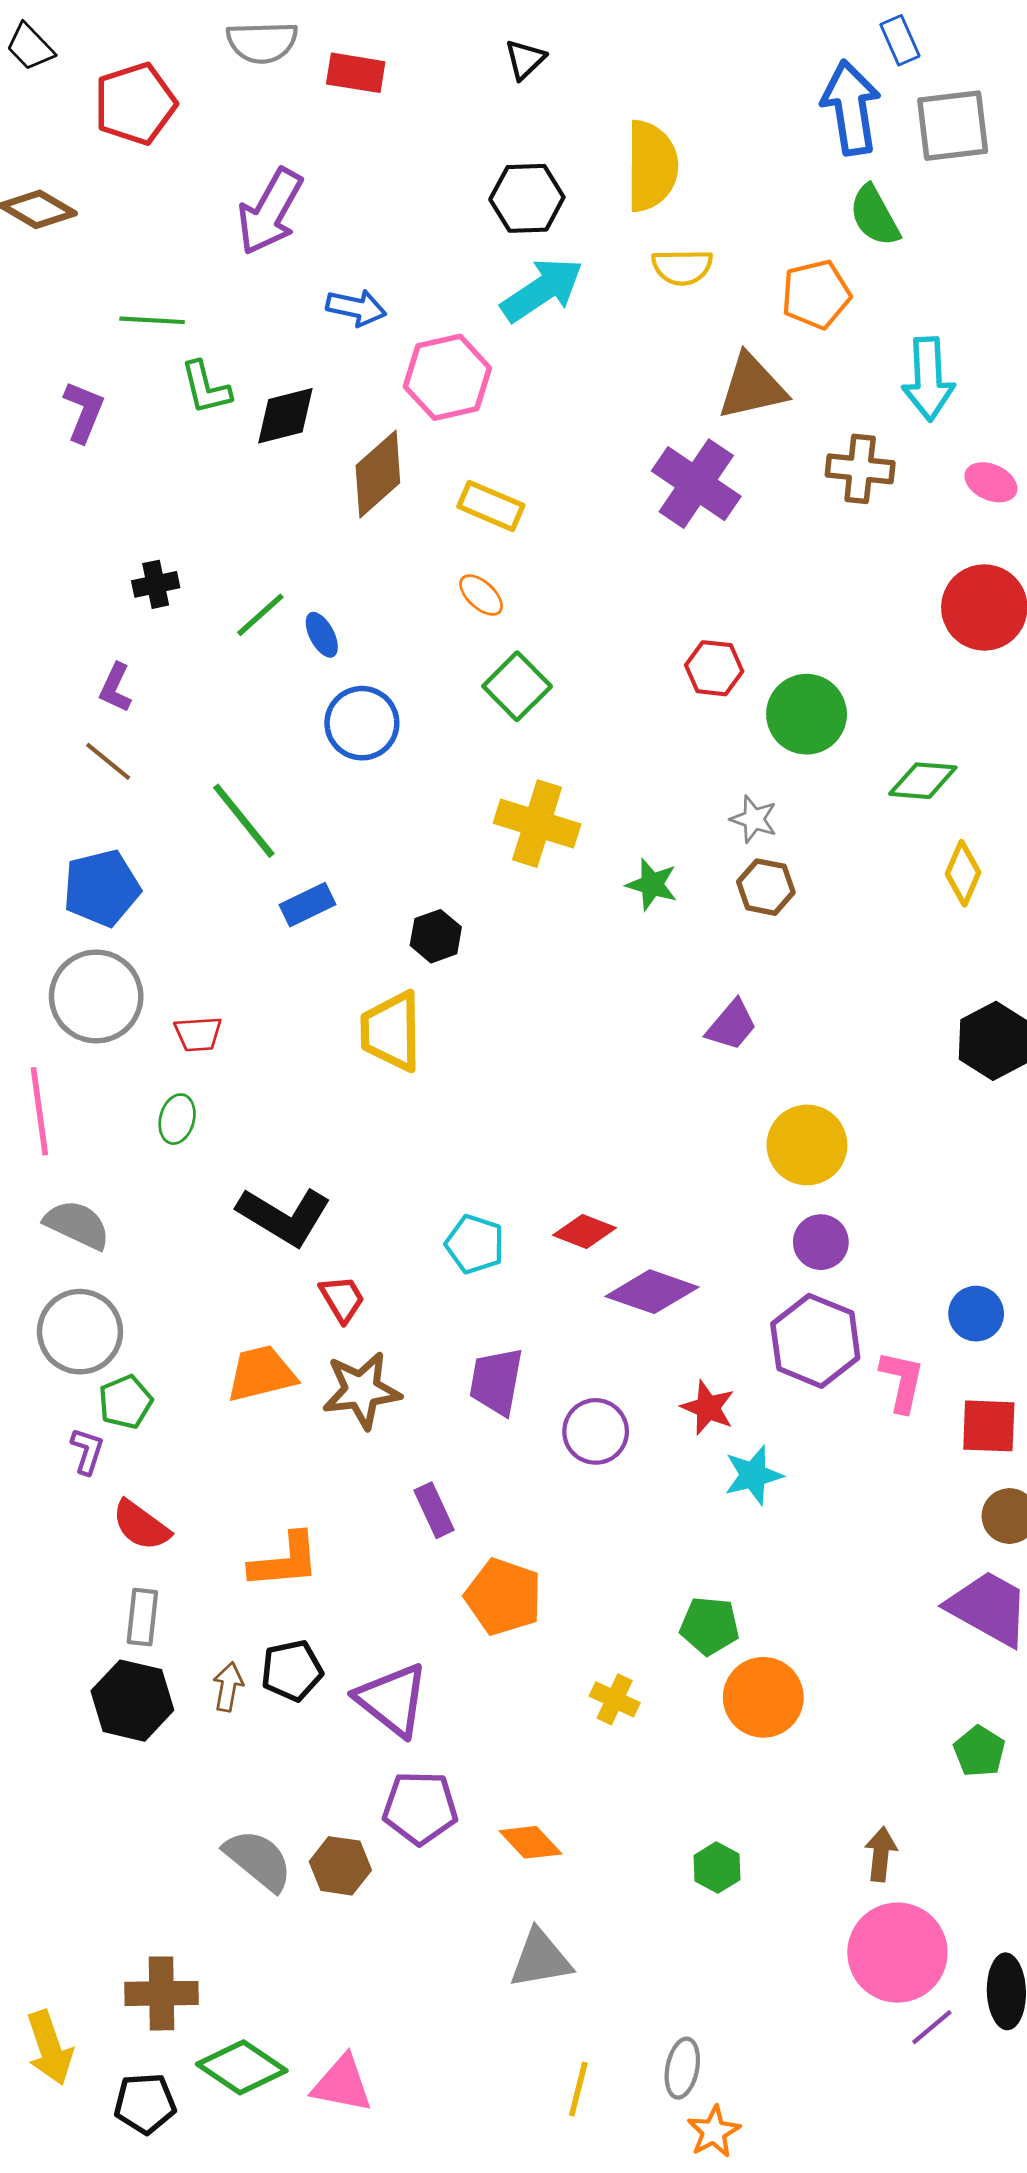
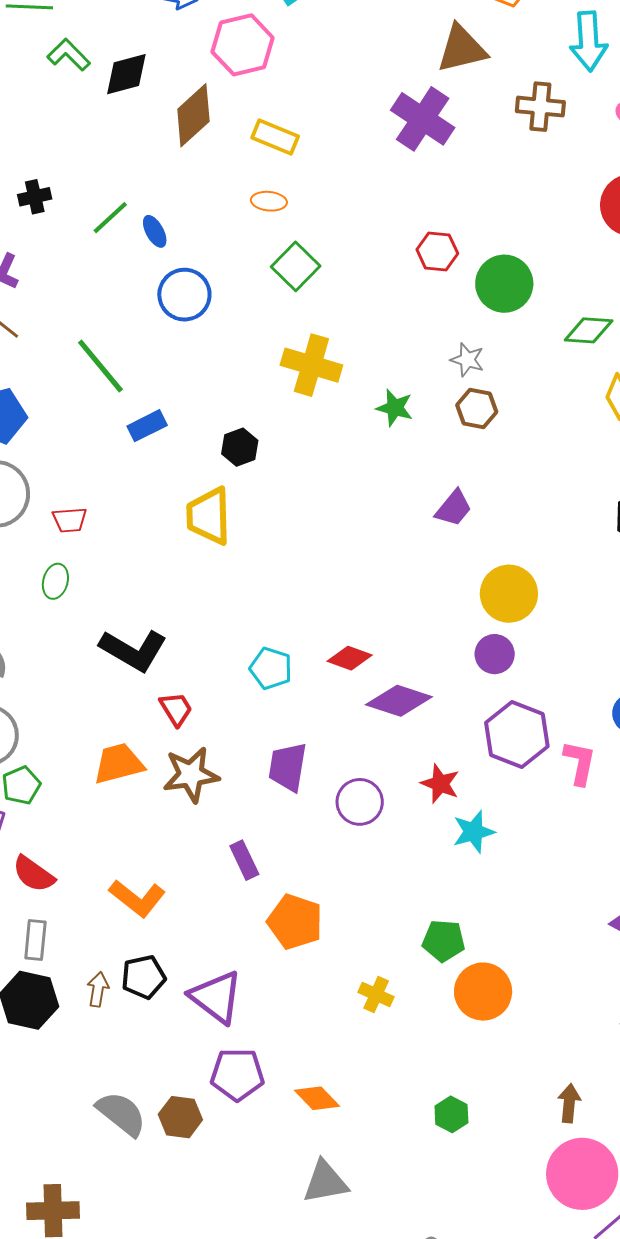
green L-shape: (206, 388) -> (69, 55), turned 150
orange ellipse: (481, 595) -> (269, 201), turned -36
purple circle: (821, 1242) -> (495, 654), moved
orange L-shape: (285, 1561) -> (137, 898), turned 44

